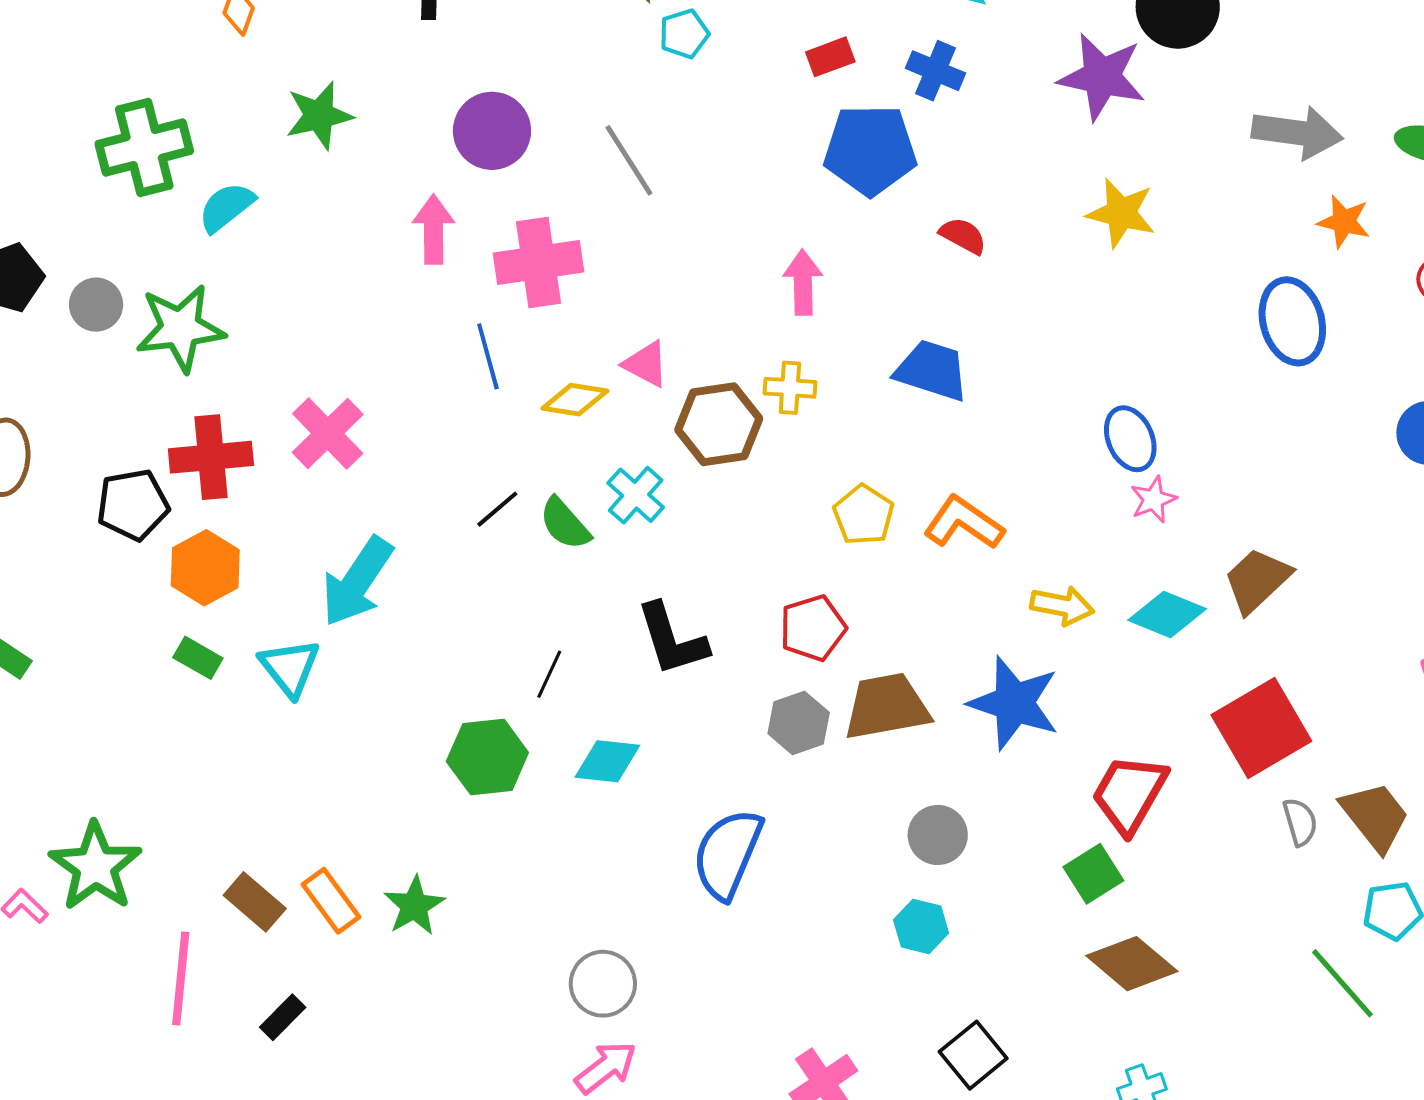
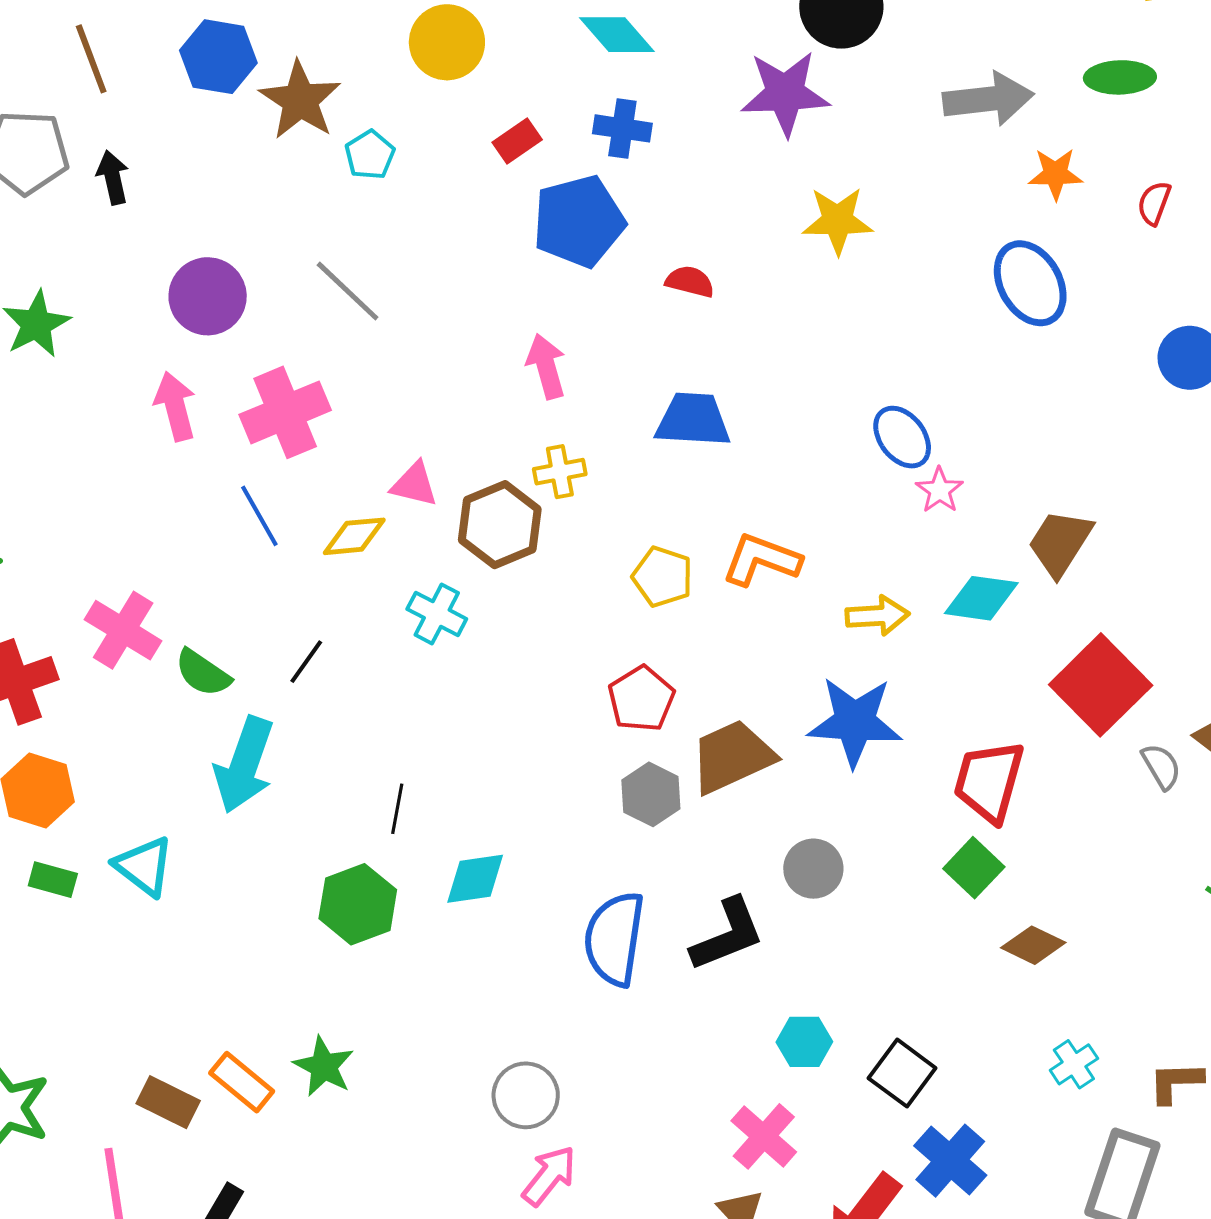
green semicircle: (565, 524) -> (203, 673), moved
cyan arrow: (357, 582) -> (244, 765), moved
black L-shape: (672, 639) -> (727, 935), moved, turned -80
cyan hexagon: (921, 926) -> (804, 1042), moved
brown diamond: (1132, 964) -> (1033, 945), size x0.7

